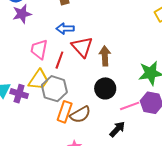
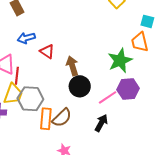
red triangle: (82, 47) -> (47, 52), size x0.7
brown arrow: (105, 56) -> (72, 66), moved
red line: (59, 60) -> (17, 76), moved

